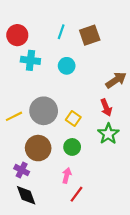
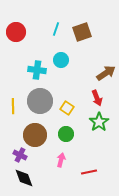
cyan cross: (30, 60) -> (37, 70), moved
yellow line: (14, 116) -> (13, 106), turned -63
red line: (77, 194) -> (89, 172), moved, turned 42

